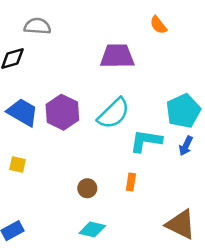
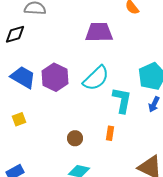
cyan L-shape: (146, 141) -> (122, 100), turned 92
yellow square: (17, 165) -> (19, 119), turned -32

